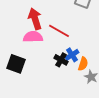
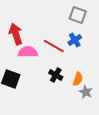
red arrow: (35, 19) -> (16, 34), moved
blue cross: (72, 55) -> (75, 40), moved

